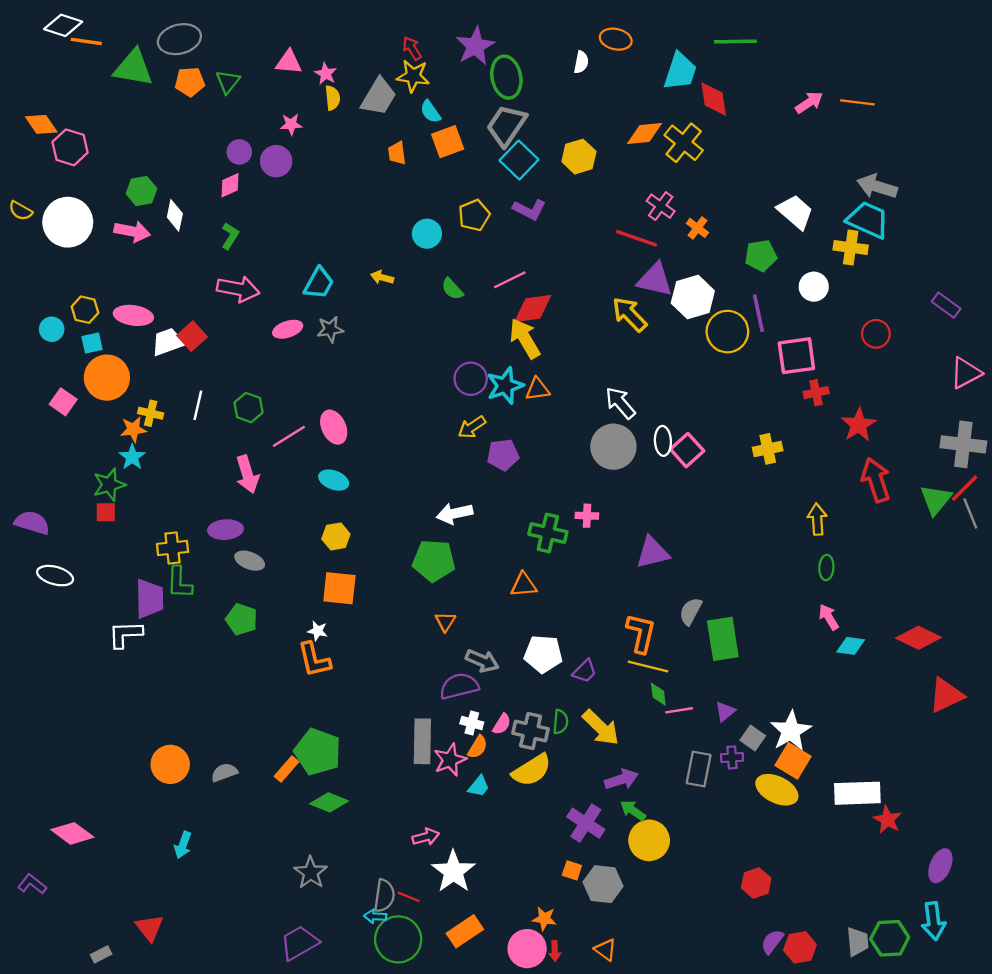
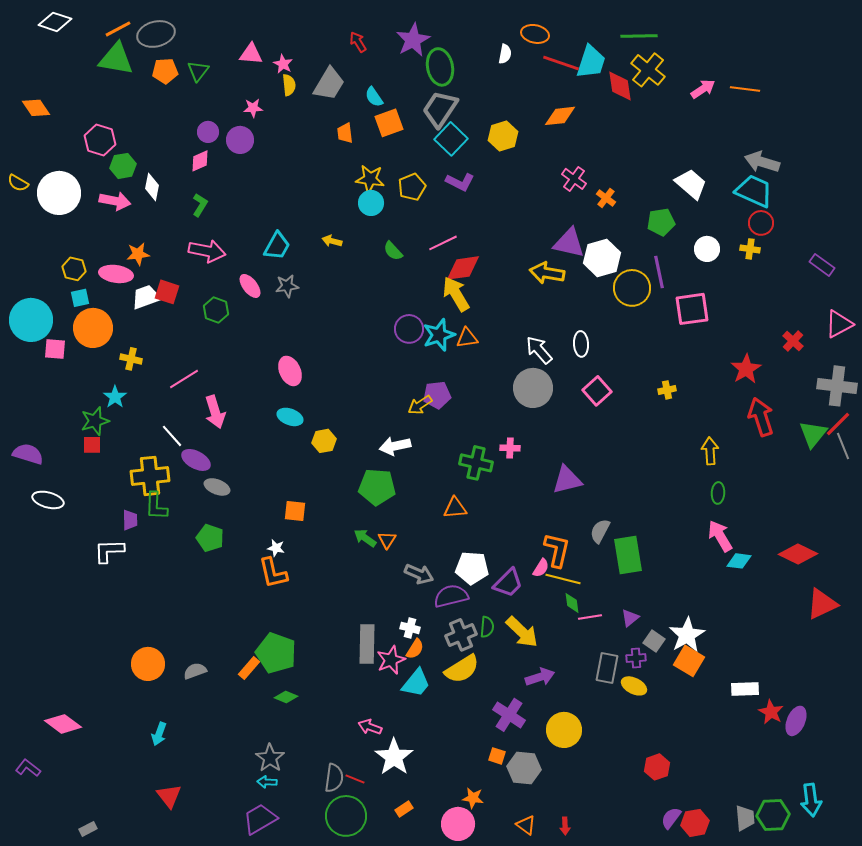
orange line: (86, 41) -> (118, 29), moved, turned -36
yellow star: (413, 76) -> (370, 179), moved
yellow cross: (684, 143) -> (648, 70), moved
pink hexagon: (70, 147) -> (100, 140), moved
red line: (636, 238) -> (561, 63), moved
yellow cross: (851, 248) -> (750, 249), moved, size x0.7
yellow arrow: (630, 314) -> (547, 273), turned -36
cyan circle: (52, 329) -> (31, 320), moved, size x2.0
pink ellipse: (288, 329) -> (250, 286), turned 70
red circle: (876, 334) -> (761, 223), moved
red square: (192, 336) -> (167, 292), turned -30
red cross: (816, 393) -> (793, 341), moved, turned -35
pink square: (63, 402) -> (55, 349), turned -30
white line: (198, 405) -> (172, 436), moved, turned -55
green hexagon: (248, 408) -> (216, 310), moved
yellow arrow: (472, 427) -> (420, 405), moved
orange star: (133, 429) -> (138, 254), moved
pink line: (289, 436) -> (184, 379), moved
white ellipse: (663, 441) -> (581, 344), moved
yellow cross: (768, 449) -> (667, 390), size x0.7
purple ellipse: (225, 530) -> (196, 460), turned 32
yellow hexagon: (336, 536) -> (324, 441), moved
yellow cross: (173, 548) -> (150, 476), size x1.4
orange square: (339, 588) -> (295, 511), size x0.7
purple trapezoid: (149, 599) -> (130, 520), size x0.6
pink arrow: (829, 617) -> (720, 536), size x1.4
purple trapezoid: (585, 671) -> (508, 583), size x1.4
purple semicircle: (459, 686) -> (451, 596), moved
pink semicircle: (502, 724) -> (541, 568), moved
gray cross: (531, 731) -> (461, 635), turned -36
cyan trapezoid: (479, 786) -> (416, 683), size x1.5
yellow ellipse: (777, 790) -> (634, 686), moved, size x0.7
white rectangle: (857, 793) -> (745, 689), size x0.7
green diamond: (329, 802) -> (286, 697), size x0.7
green arrow: (633, 810) -> (365, 538), moved
pink arrow: (426, 837) -> (370, 727), turned -145
purple ellipse: (940, 866) -> (796, 721), moved
cyan arrow: (375, 916) -> (267, 782), moved
red triangle: (149, 928) -> (169, 796), moved
orange rectangle: (465, 931) -> (404, 809), size x0.6
red arrow: (555, 951) -> (565, 826), moved

